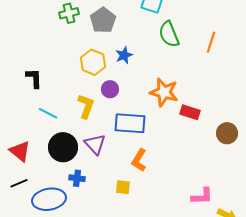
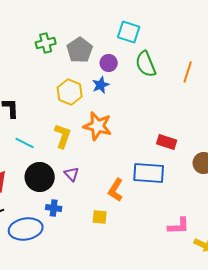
purple circle: (110, 89) -> (109, 63), moved
orange star: (164, 92) -> (98, 126), moved
blue rectangle: (130, 123) -> (149, 173), moved
purple triangle: (95, 144) -> (72, 174), size x0.7

